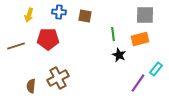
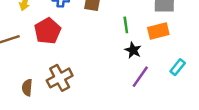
red pentagon: (48, 39) -> (48, 31), turned -30
purple line: (138, 83) -> (140, 77), moved

